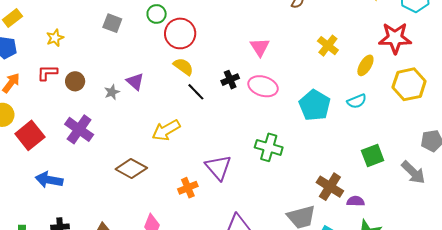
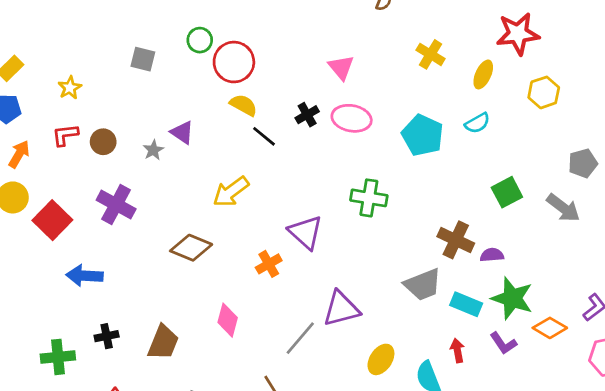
yellow hexagon: (409, 84) -> (544, 92), size x0.7

